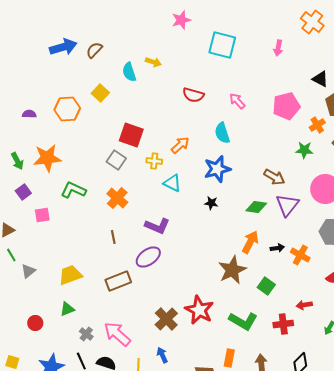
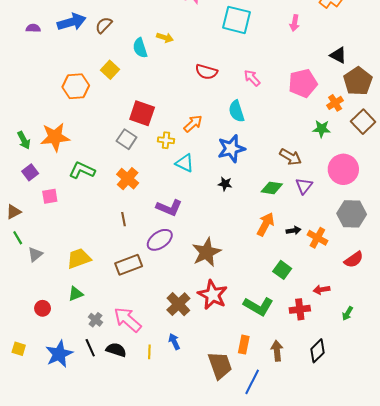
purple semicircle: (29, 114) -> (33, 28), moved
purple triangle: (287, 205) -> (304, 186), size x0.7
brown star: (232, 270) -> (206, 252), moved

